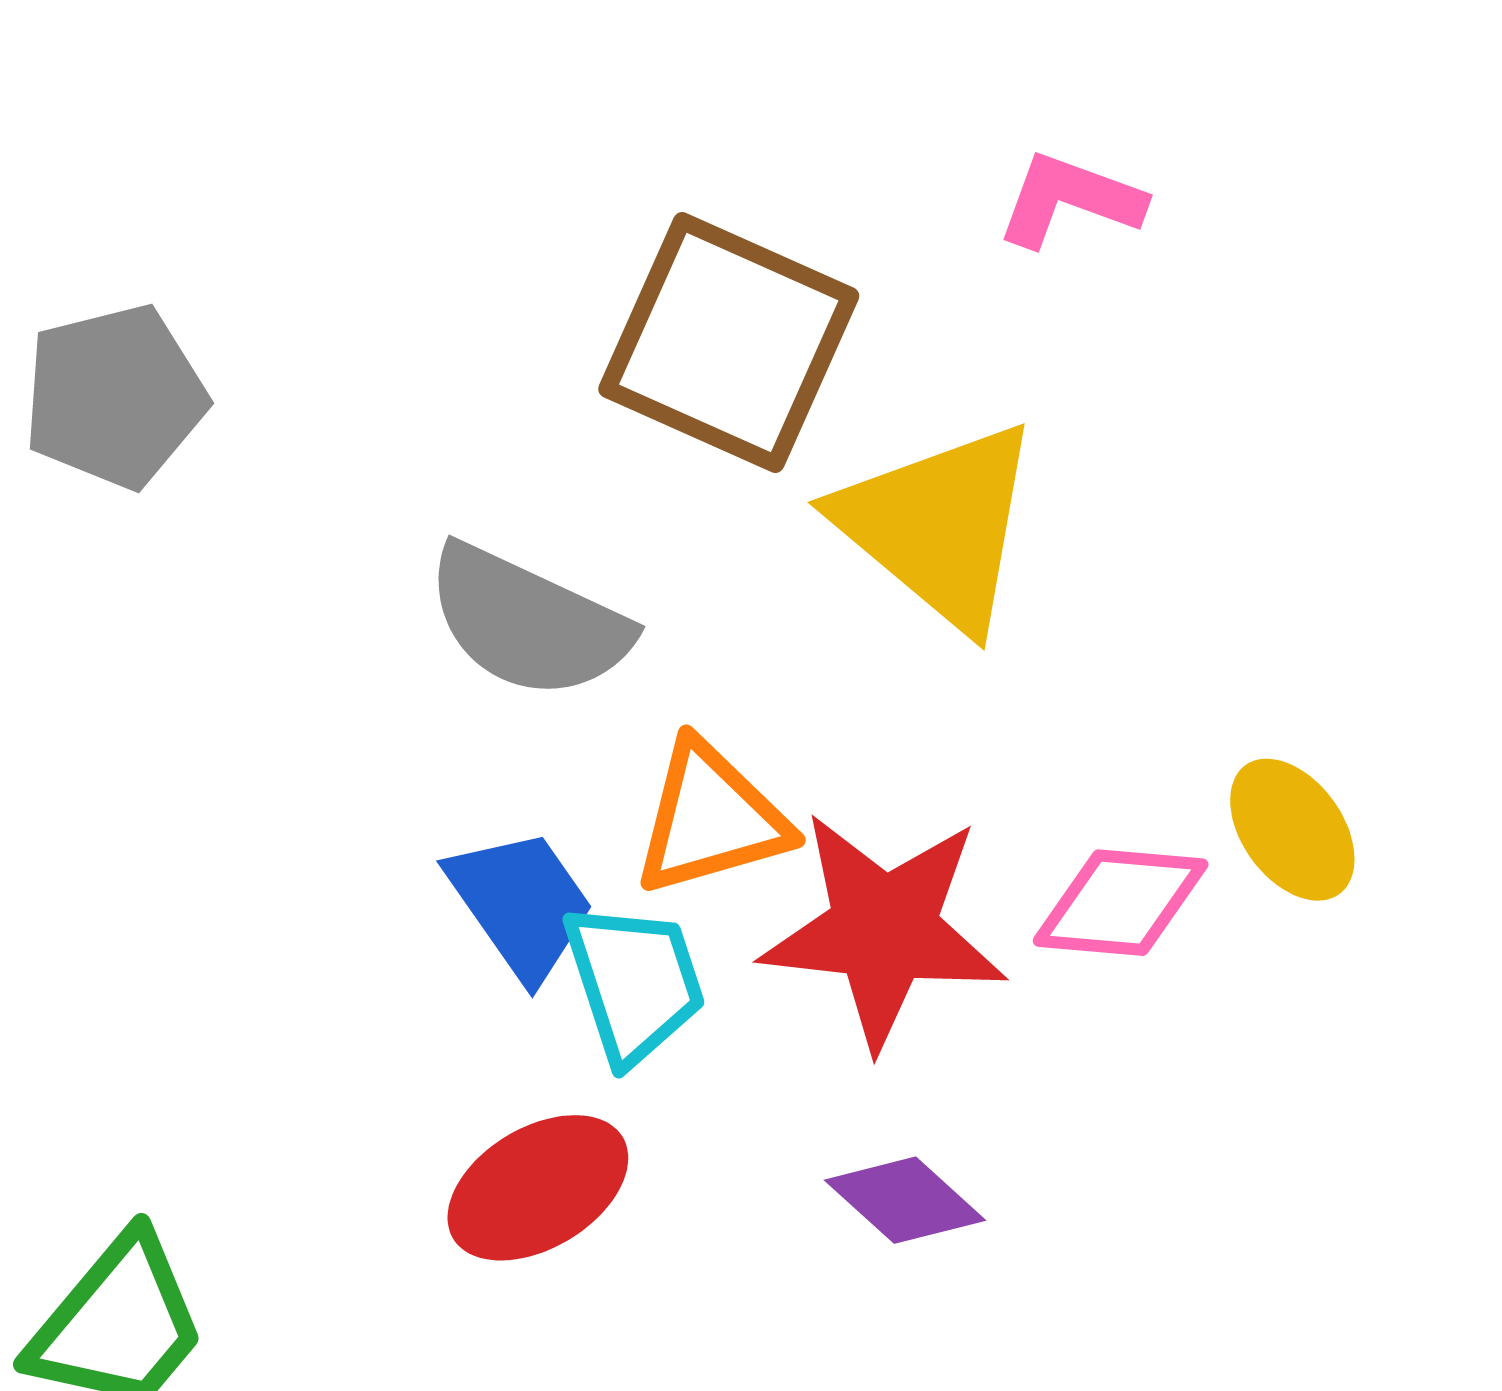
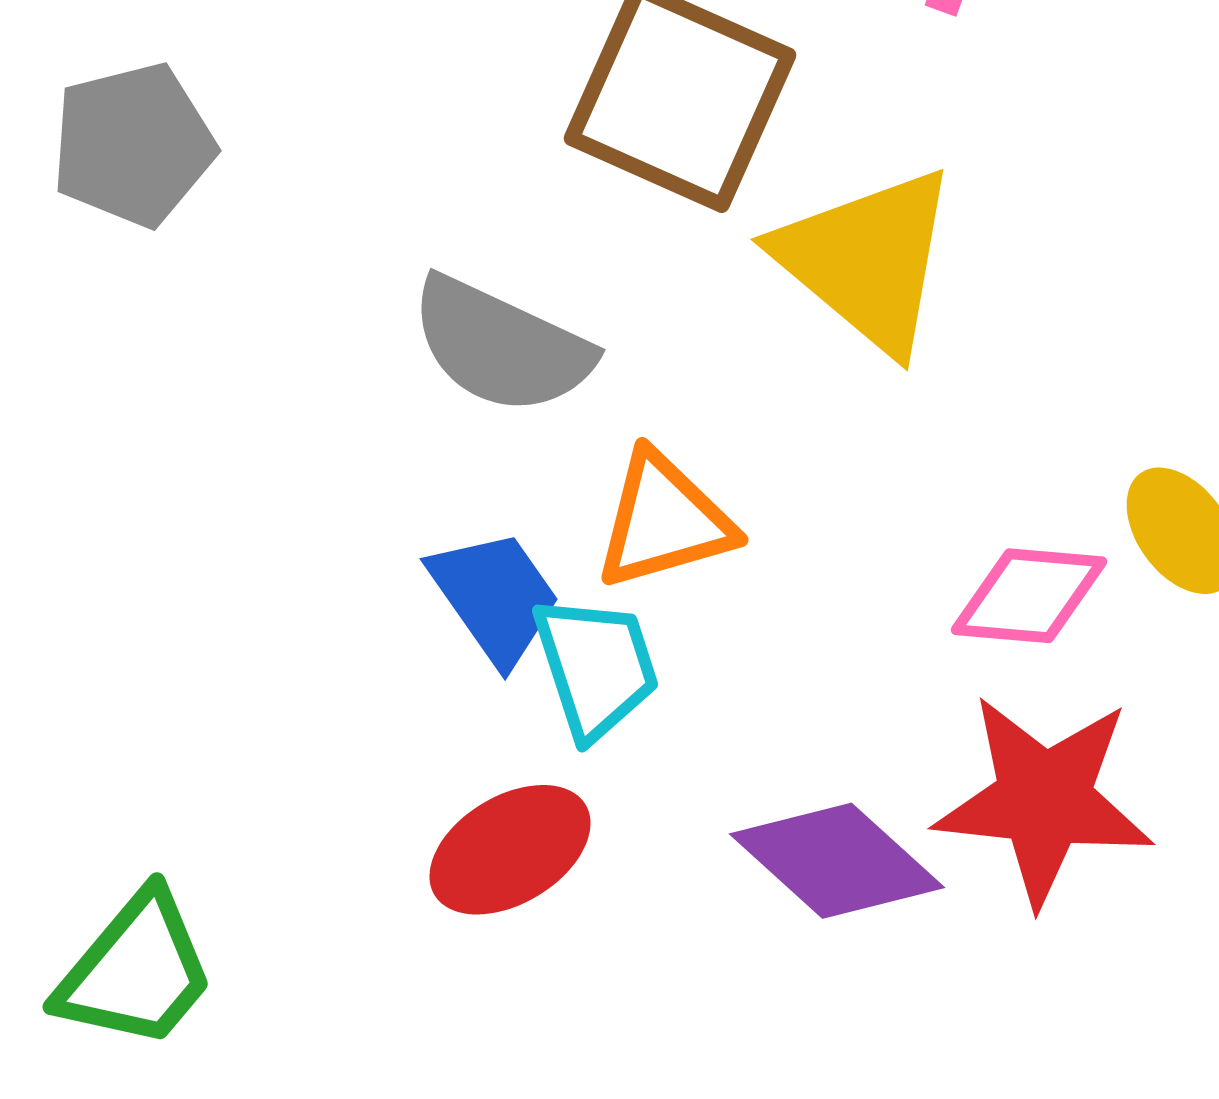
red star: (884, 930) -> (1044, 800), moved
purple diamond: (905, 1200) -> (837, 861), size x1.5

